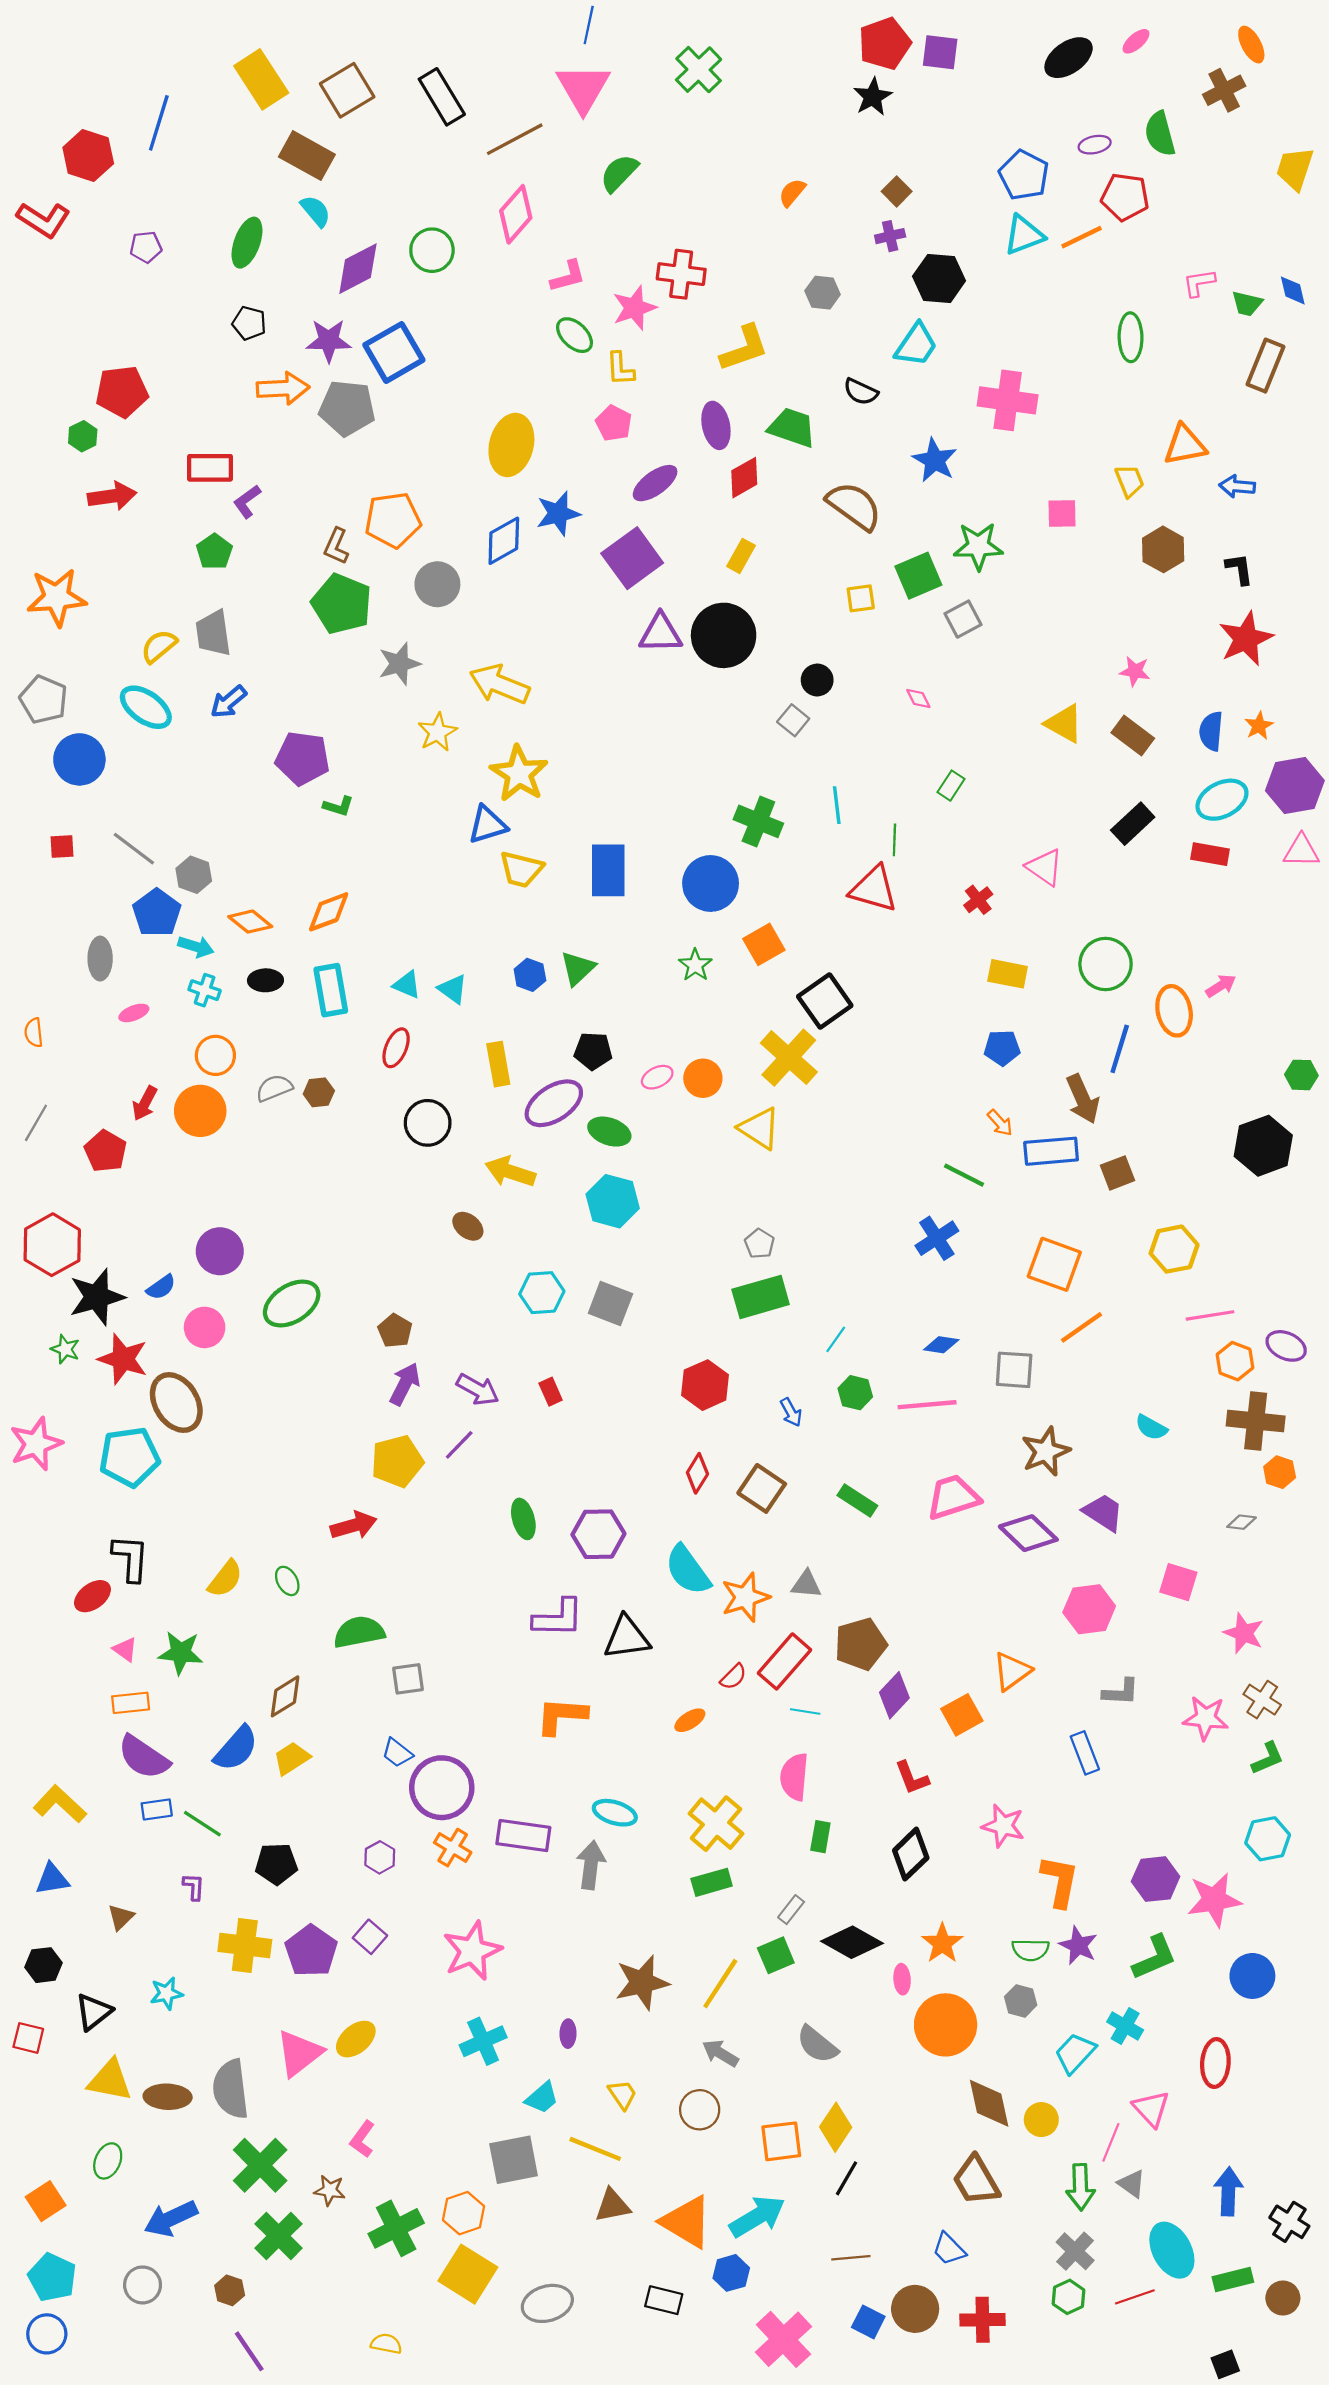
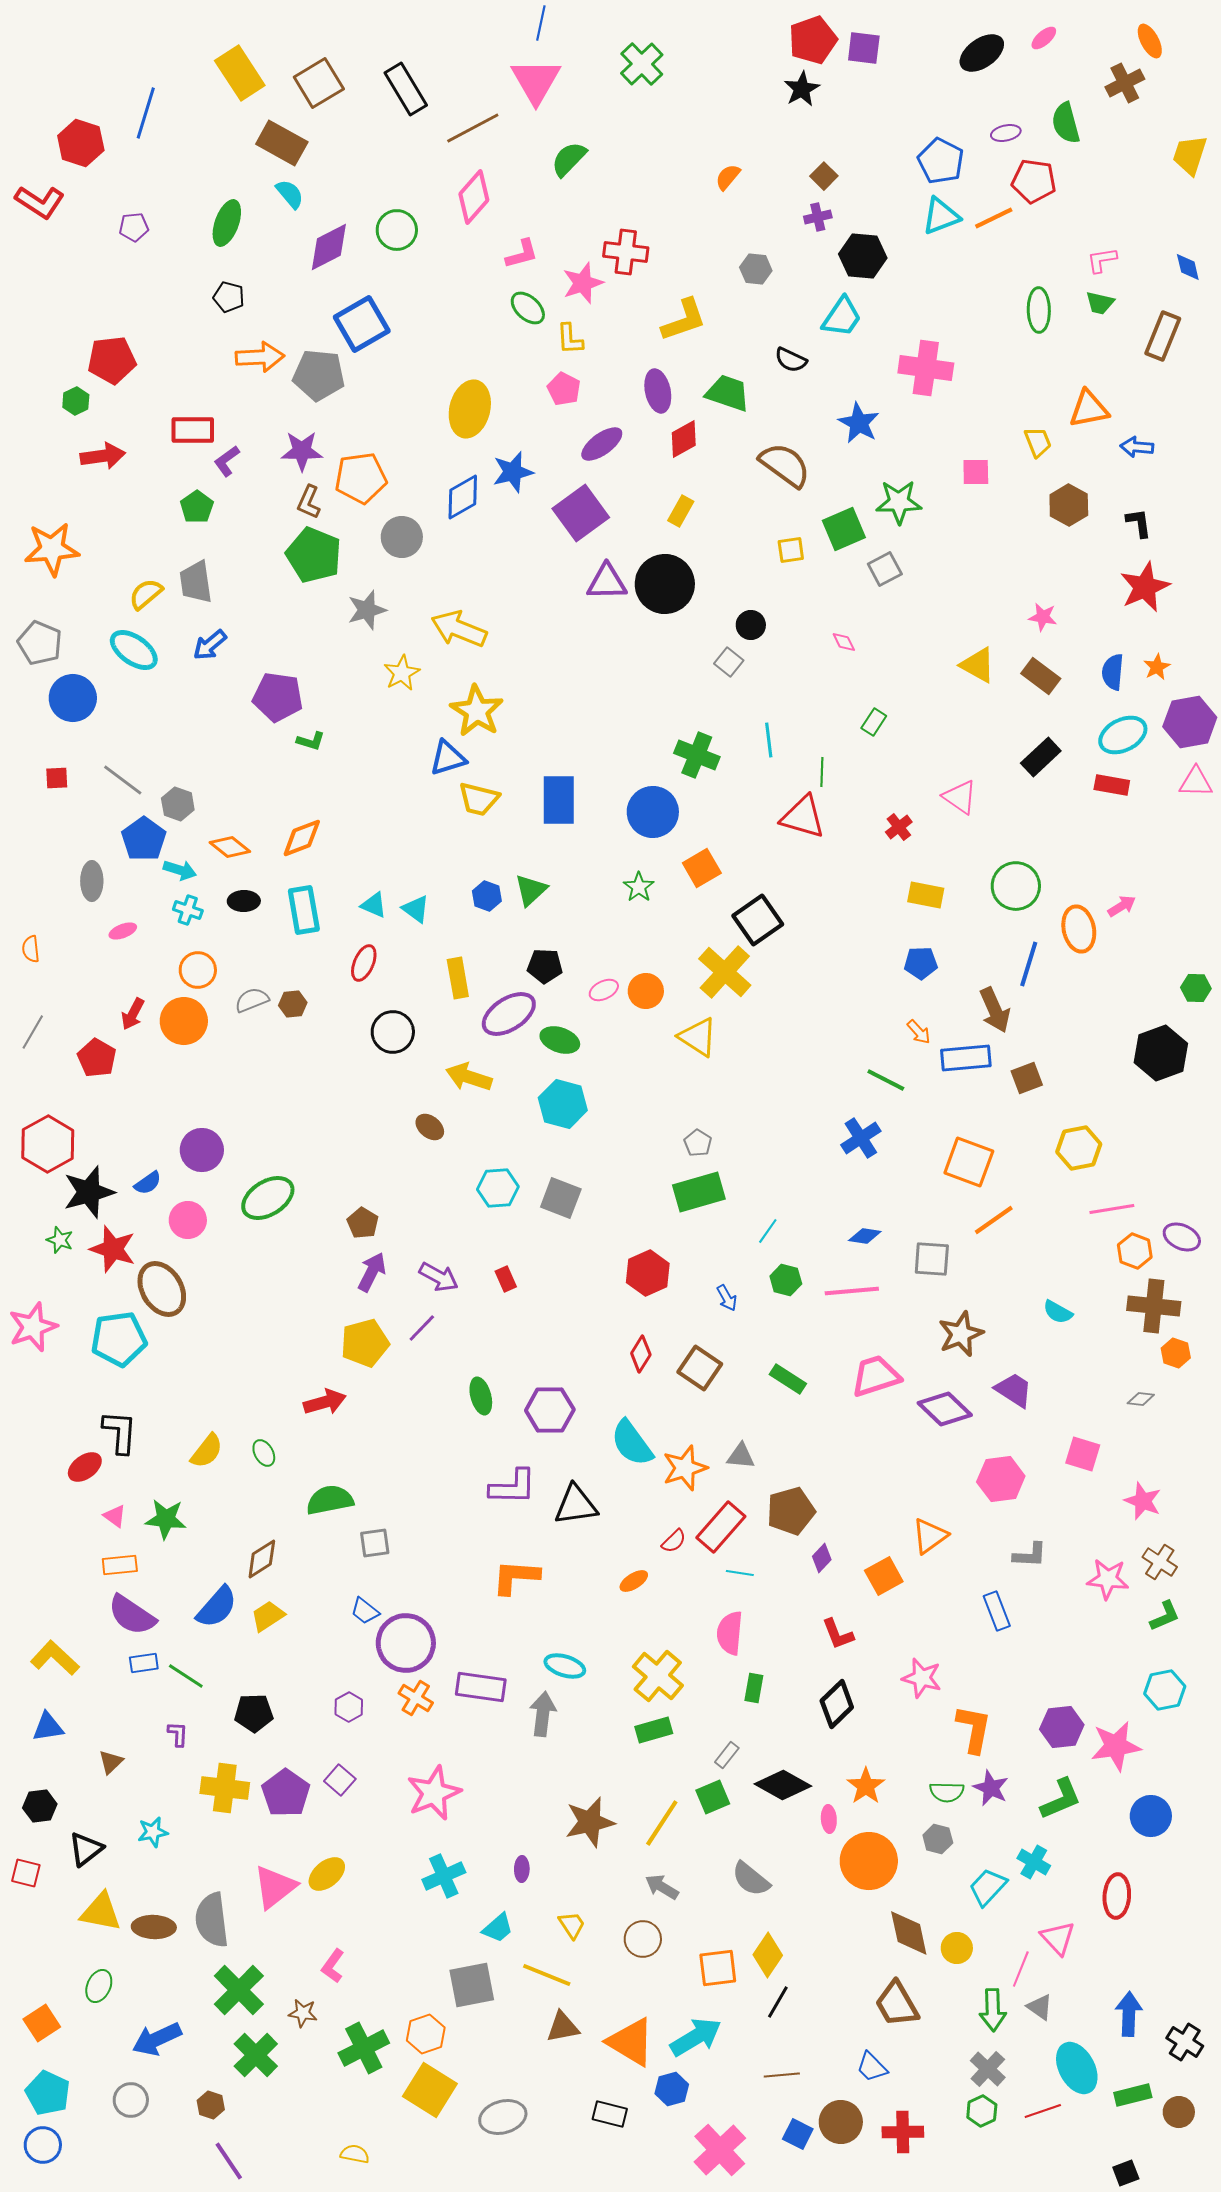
green trapezoid: (1247, 304) -> (1100, 303), moved
purple star: (329, 341) -> (302, 451), moved
purple diamond: (894, 1695) -> (822, 1558), size x0.7

